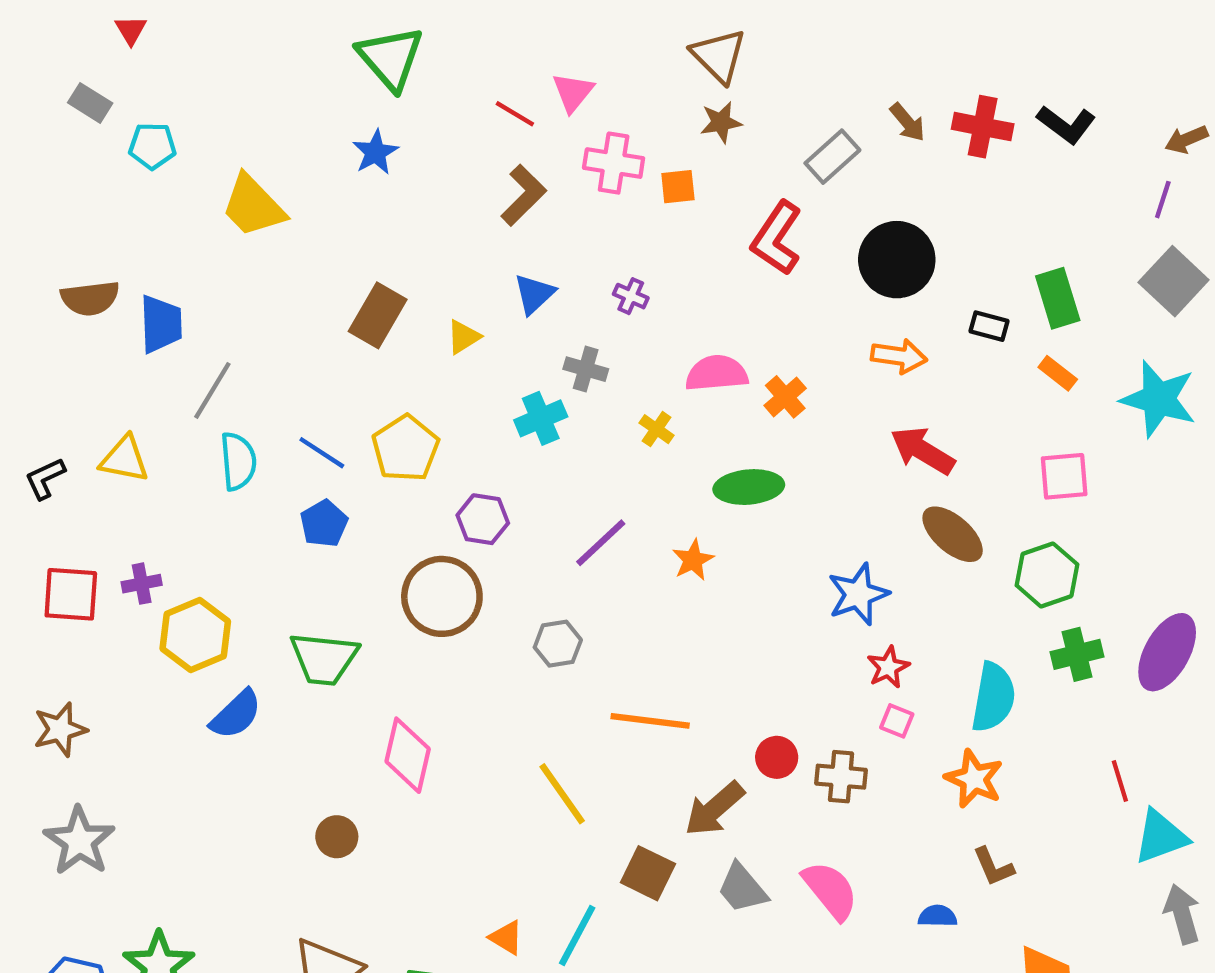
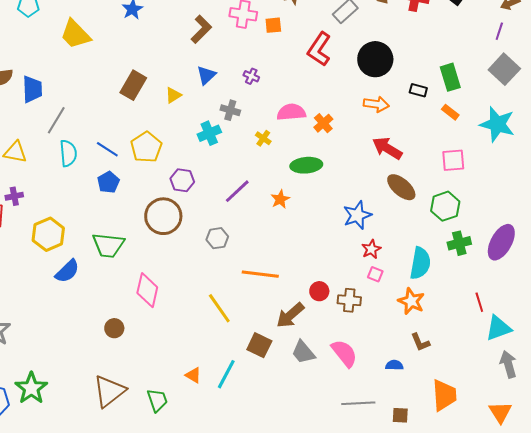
purple cross: (142, 584) -> (14, 196), moved

